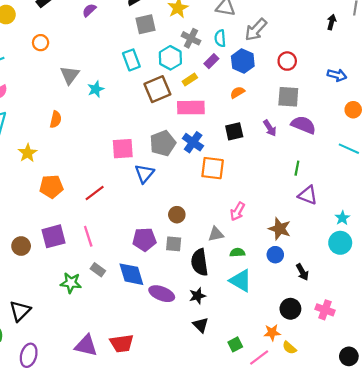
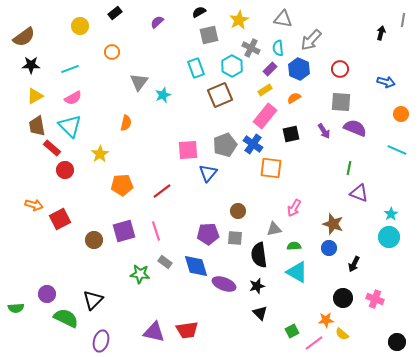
yellow rectangle: (190, 79) -> (265, 90), moved
pink rectangle: (191, 108) -> (265, 116), moved, turned -50
black arrow: (302, 272) -> (354, 264), turned 56

